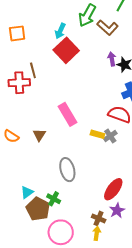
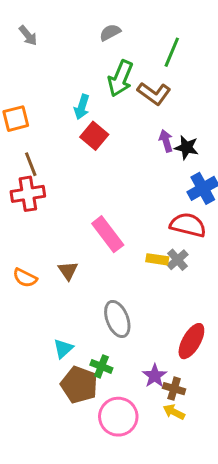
red square: (66, 50) -> (94, 136), size x0.7
brown line: (33, 70) -> (31, 164), moved
cyan triangle: (27, 192) -> (63, 348), moved
purple star: (117, 210) -> (155, 376), moved
yellow arrow: (97, 233) -> (174, 412), turned -64

